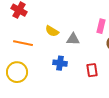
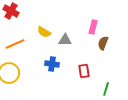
orange line: (23, 43) -> (15, 44), turned -36

